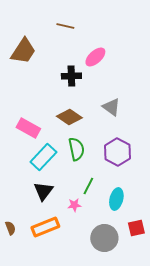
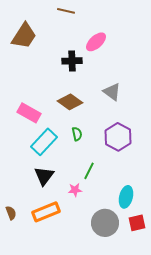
green semicircle: (76, 149) -> (77, 134), size x0.6
cyan ellipse: (116, 199) -> (126, 197), moved
red square: (136, 228) -> (137, 223), moved

